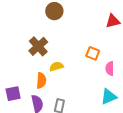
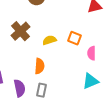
yellow semicircle: (56, 66) -> (50, 40), moved
orange semicircle: (41, 81) -> (40, 66), moved

